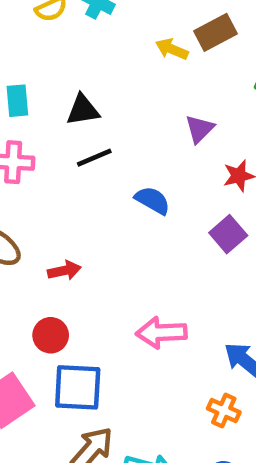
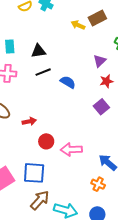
purple triangle: (200, 129) -> (100, 61), moved
blue semicircle: (153, 200) -> (68, 82), moved
red circle: (51, 335) -> (46, 141), moved

